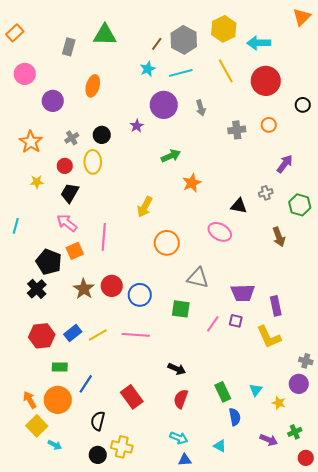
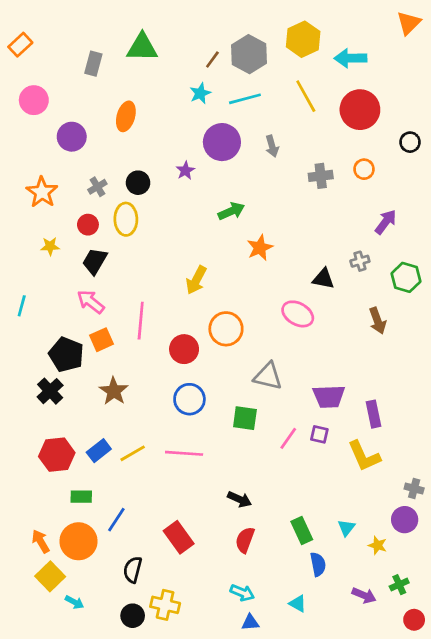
red circle: (112, 286) -> (184, 349), moved

